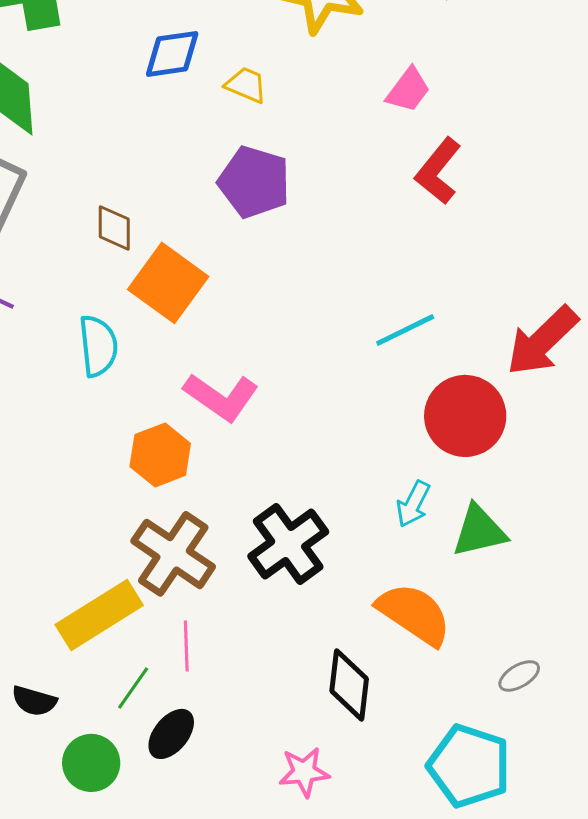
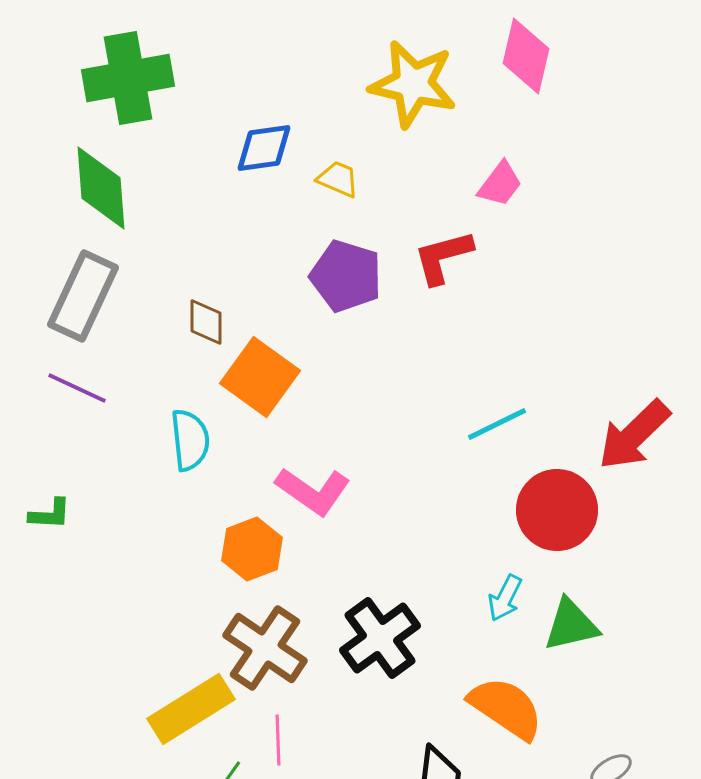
red L-shape: (438, 171) -> (443, 257), moved, turned 36

